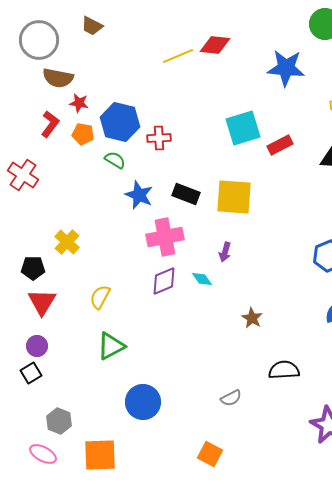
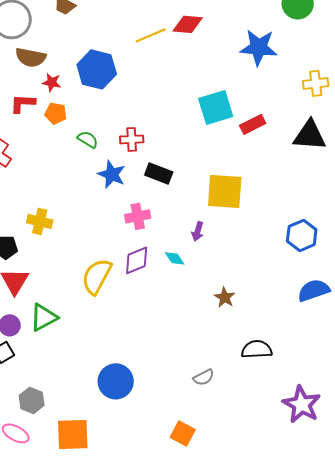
blue hexagon: (120, 122) -> (97, 69), moved
red L-shape: (50, 124) -> (23, 103), turned -124
red cross: (159, 138) -> (132, 139), moved
yellow square: (234, 197) -> (225, 191), moved
pink cross: (165, 237) -> (138, 216), size x0.7
yellow cross: (67, 242) -> (40, 221), turned -30
yellow semicircle: (100, 297) -> (97, 276), moved, size x1.5
green triangle: (111, 346) -> (44, 317), moved

